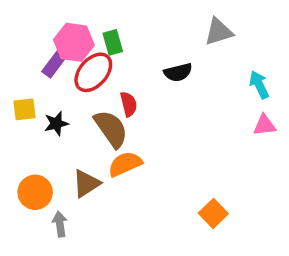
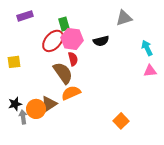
pink hexagon: (74, 42) -> (72, 39), moved
purple rectangle: (55, 64) -> (25, 16), moved, turned 35
black star: (56, 123) -> (15, 104), moved
orange circle: (35, 192) -> (36, 109), moved
gray arrow: (60, 224) -> (23, 117), moved

